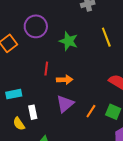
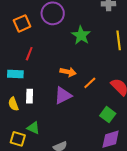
red line: (46, 69) -> (29, 54), moved
orange line: (91, 111) -> (90, 83), moved

